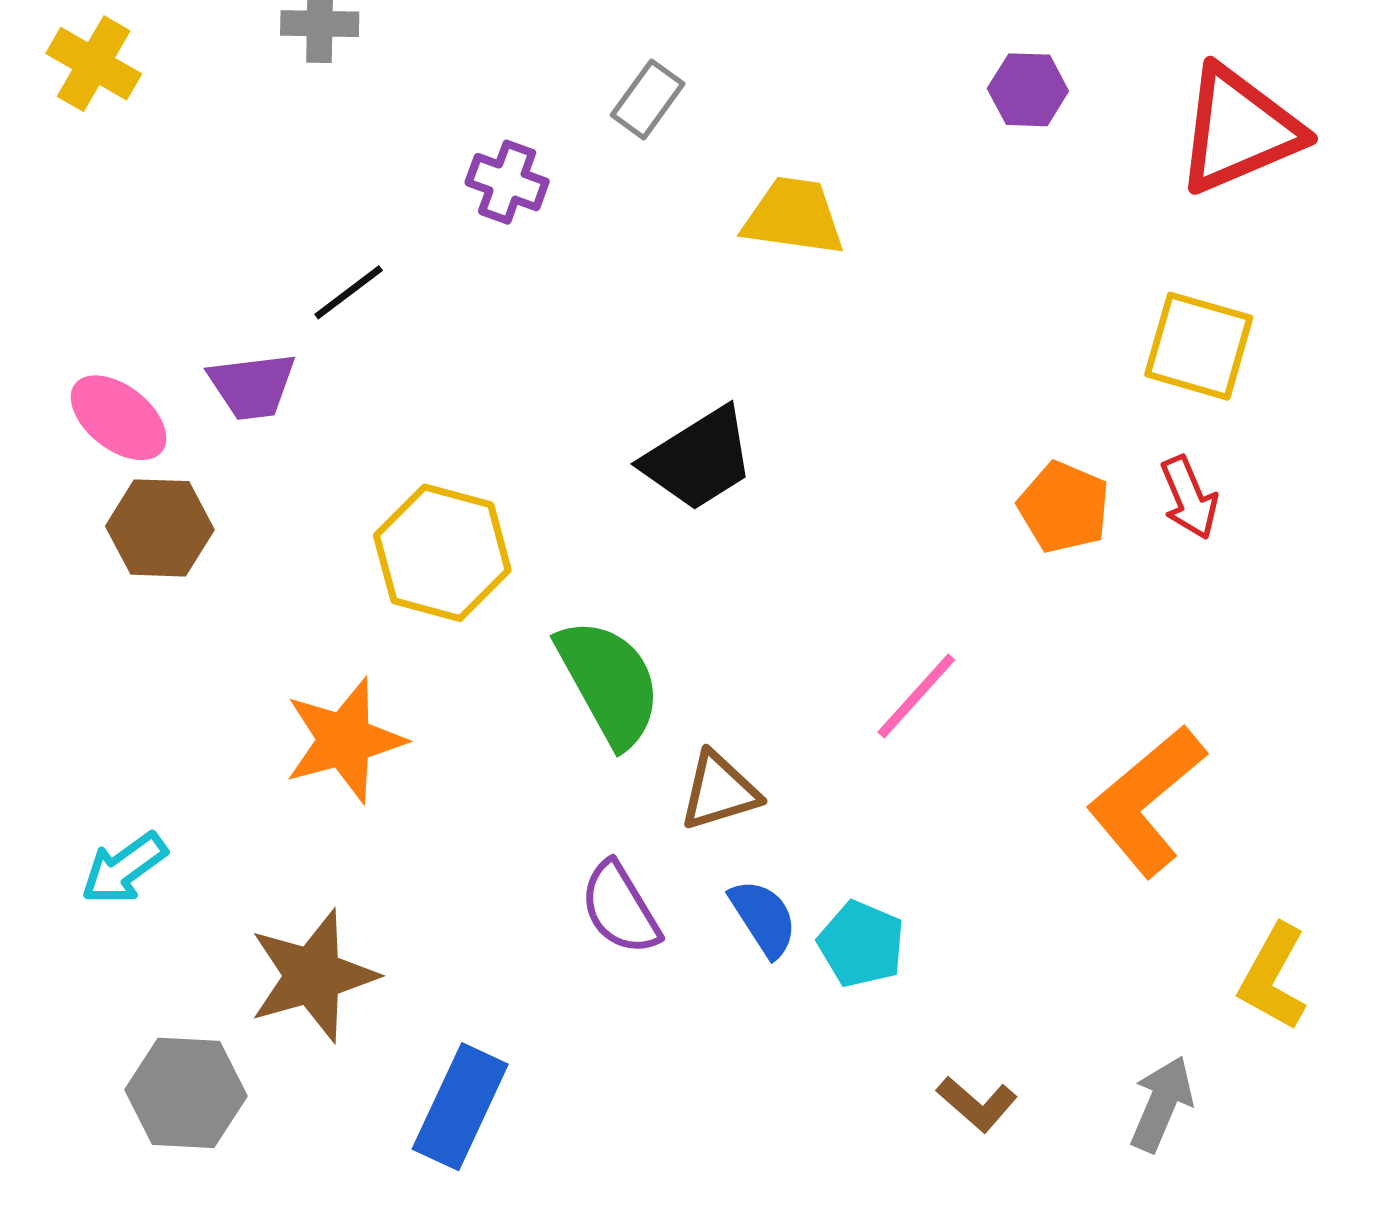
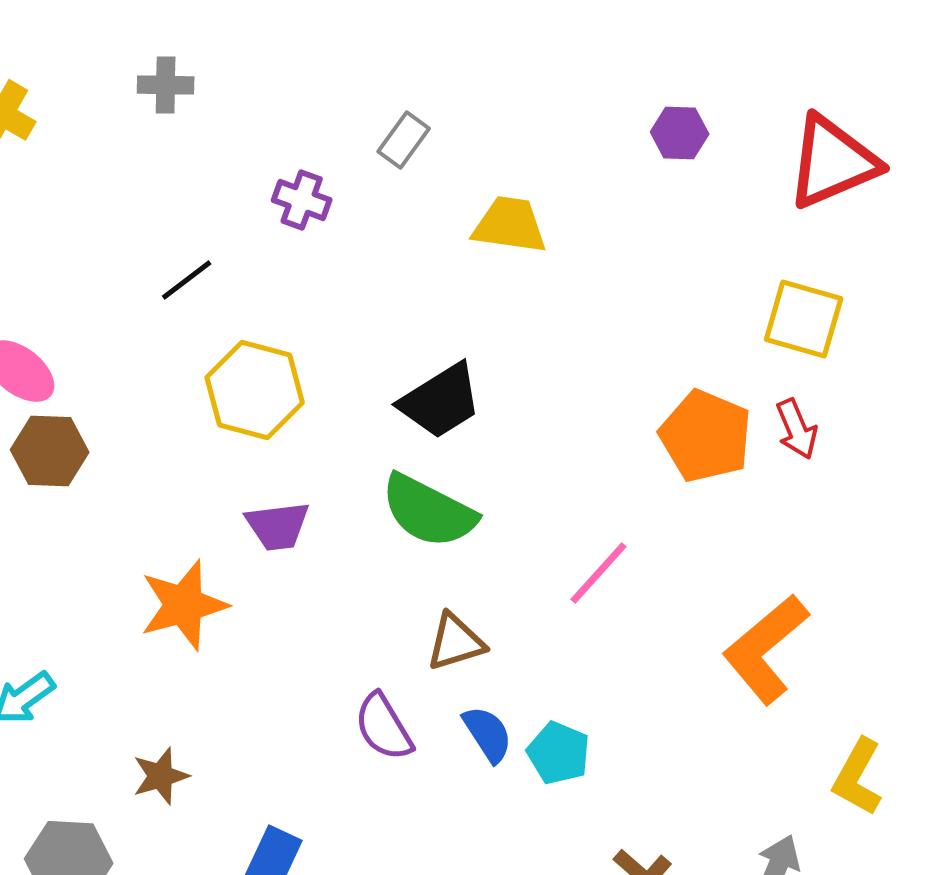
purple trapezoid: (252, 386) -> (278, 526), moved
orange pentagon: (1064, 507) -> (706, 436), size x1.4
yellow hexagon: (442, 553) -> (255, 390), moved
green semicircle: (609, 682) -> (429, 511), moved, turned 146
brown star: (313, 976) -> (161, 776), size x0.6

